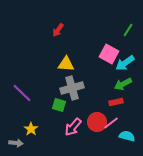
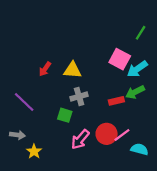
red arrow: (58, 30) -> (45, 69), moved
gray cross: (72, 88) -> (79, 96), size x0.7
red rectangle: (116, 102) -> (116, 101), moved
yellow star: (31, 129) -> (34, 151), moved
gray arrow: (16, 143) -> (18, 135), moved

